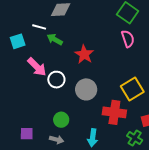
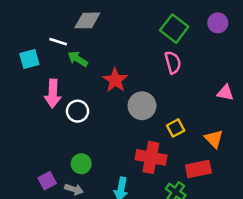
pink arrow: (37, 67) -> (53, 94), turned 45
gray circle: (86, 89) -> (142, 106), moved
yellow square: (132, 89) -> (176, 128), size x0.6
purple square: (27, 134) -> (47, 181), moved, turned -32

